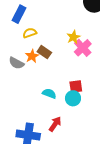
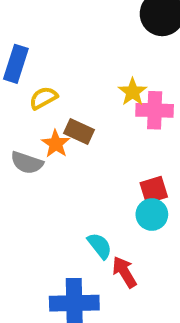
pink cross: (83, 48) -> (155, 110), turned -36
cyan semicircle: (49, 94) -> (100, 246), moved, turned 40
red arrow: (55, 124) -> (124, 272), turned -56

